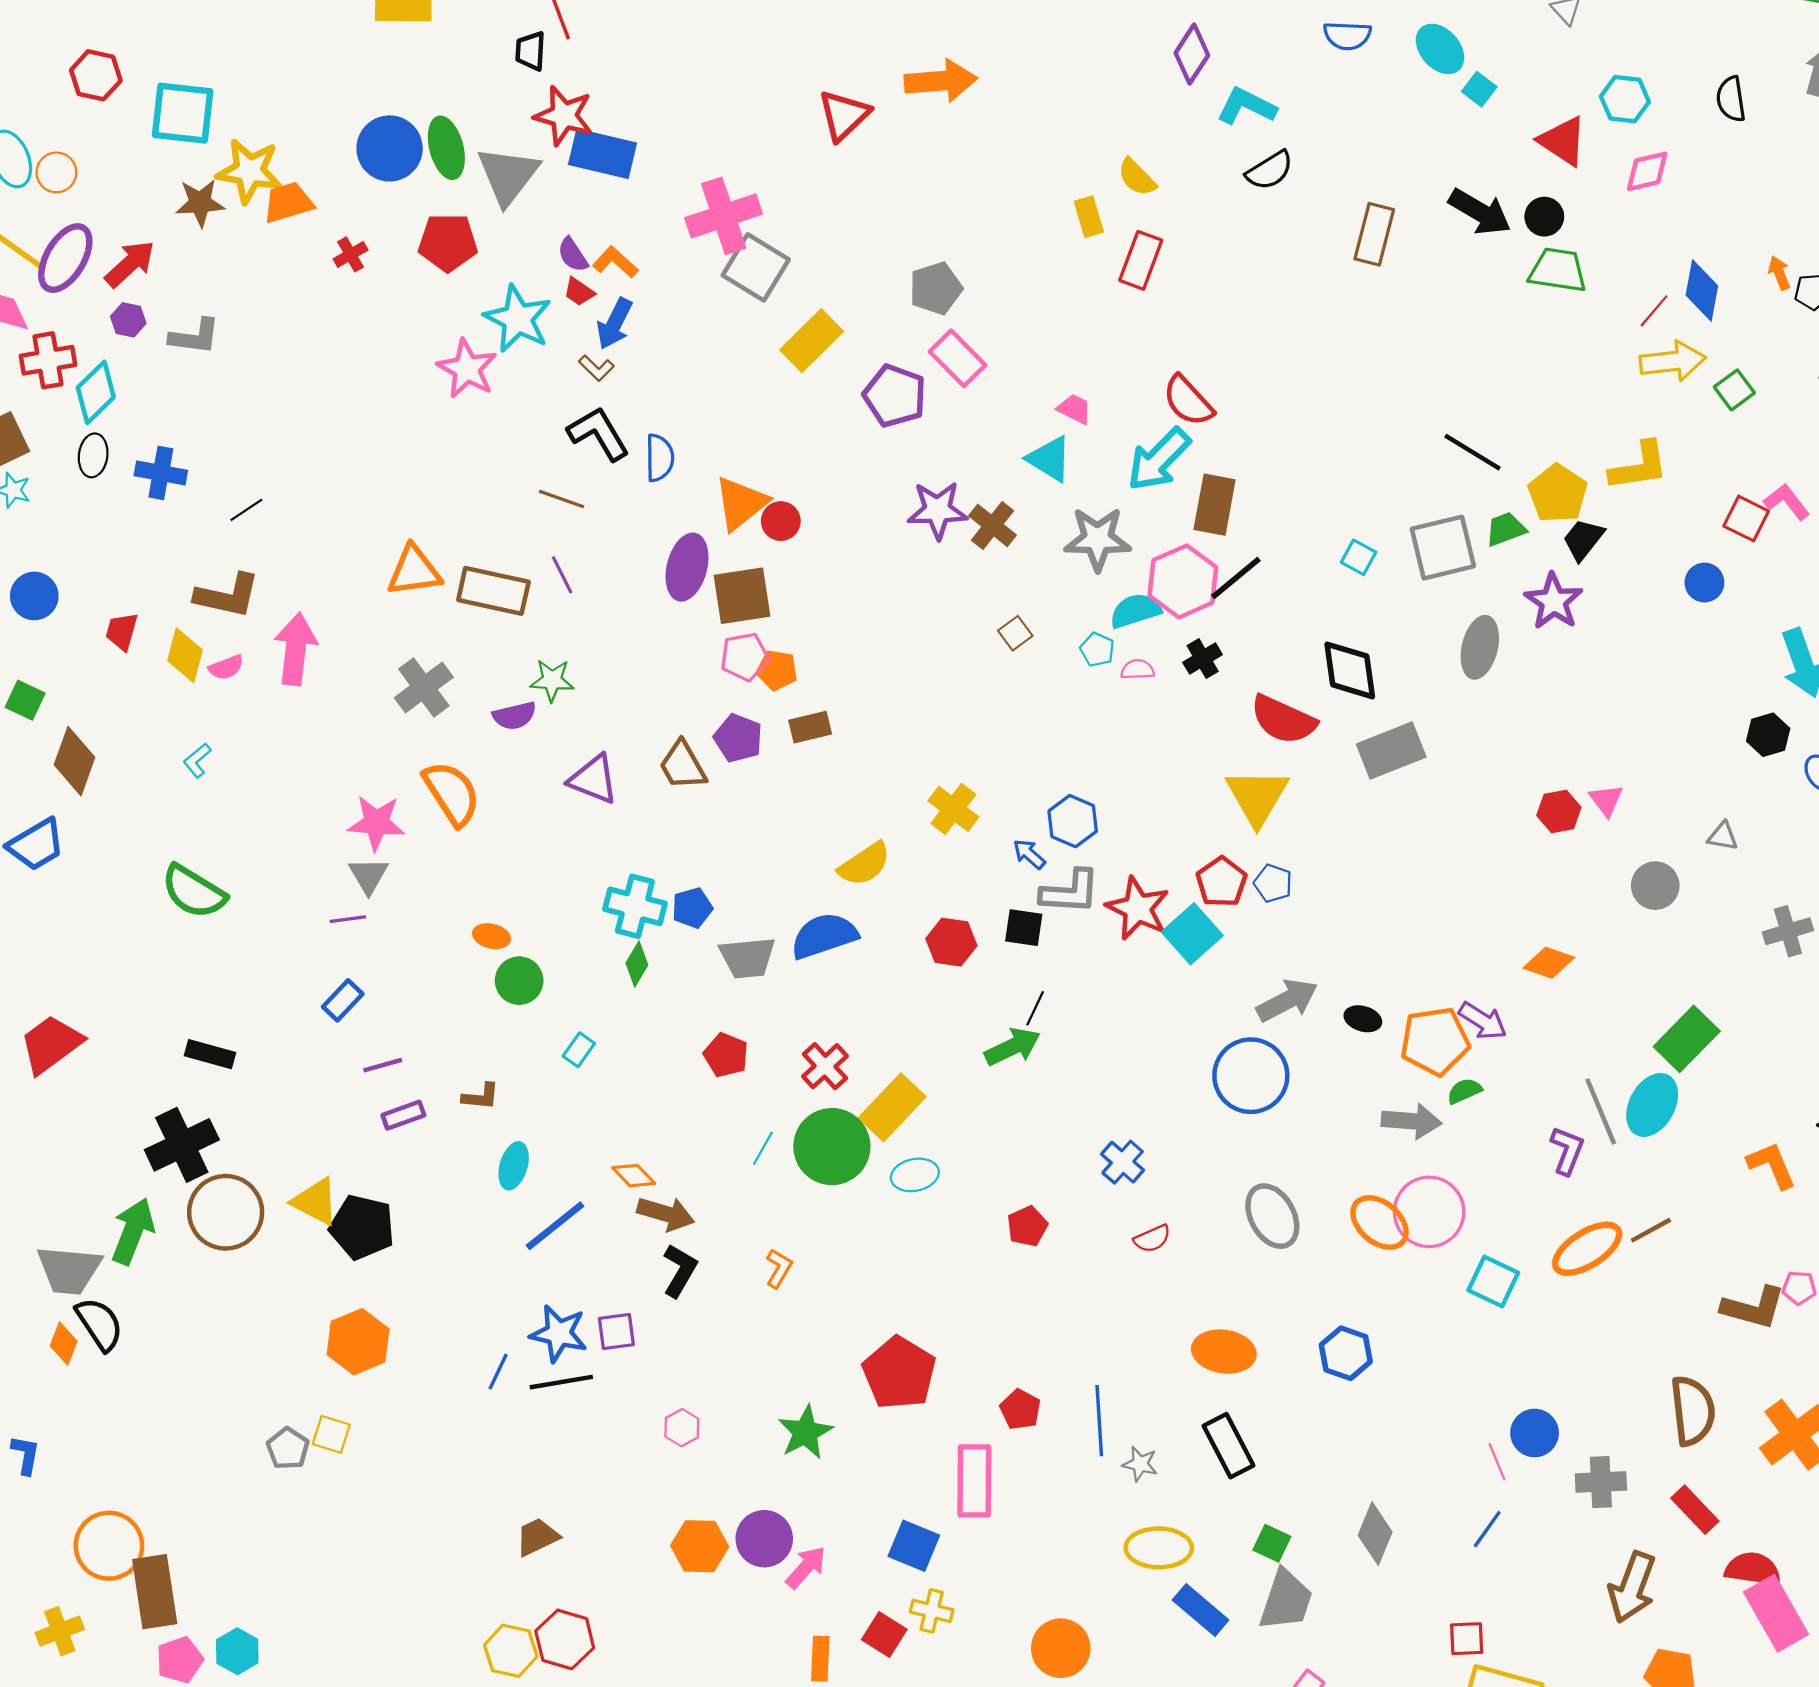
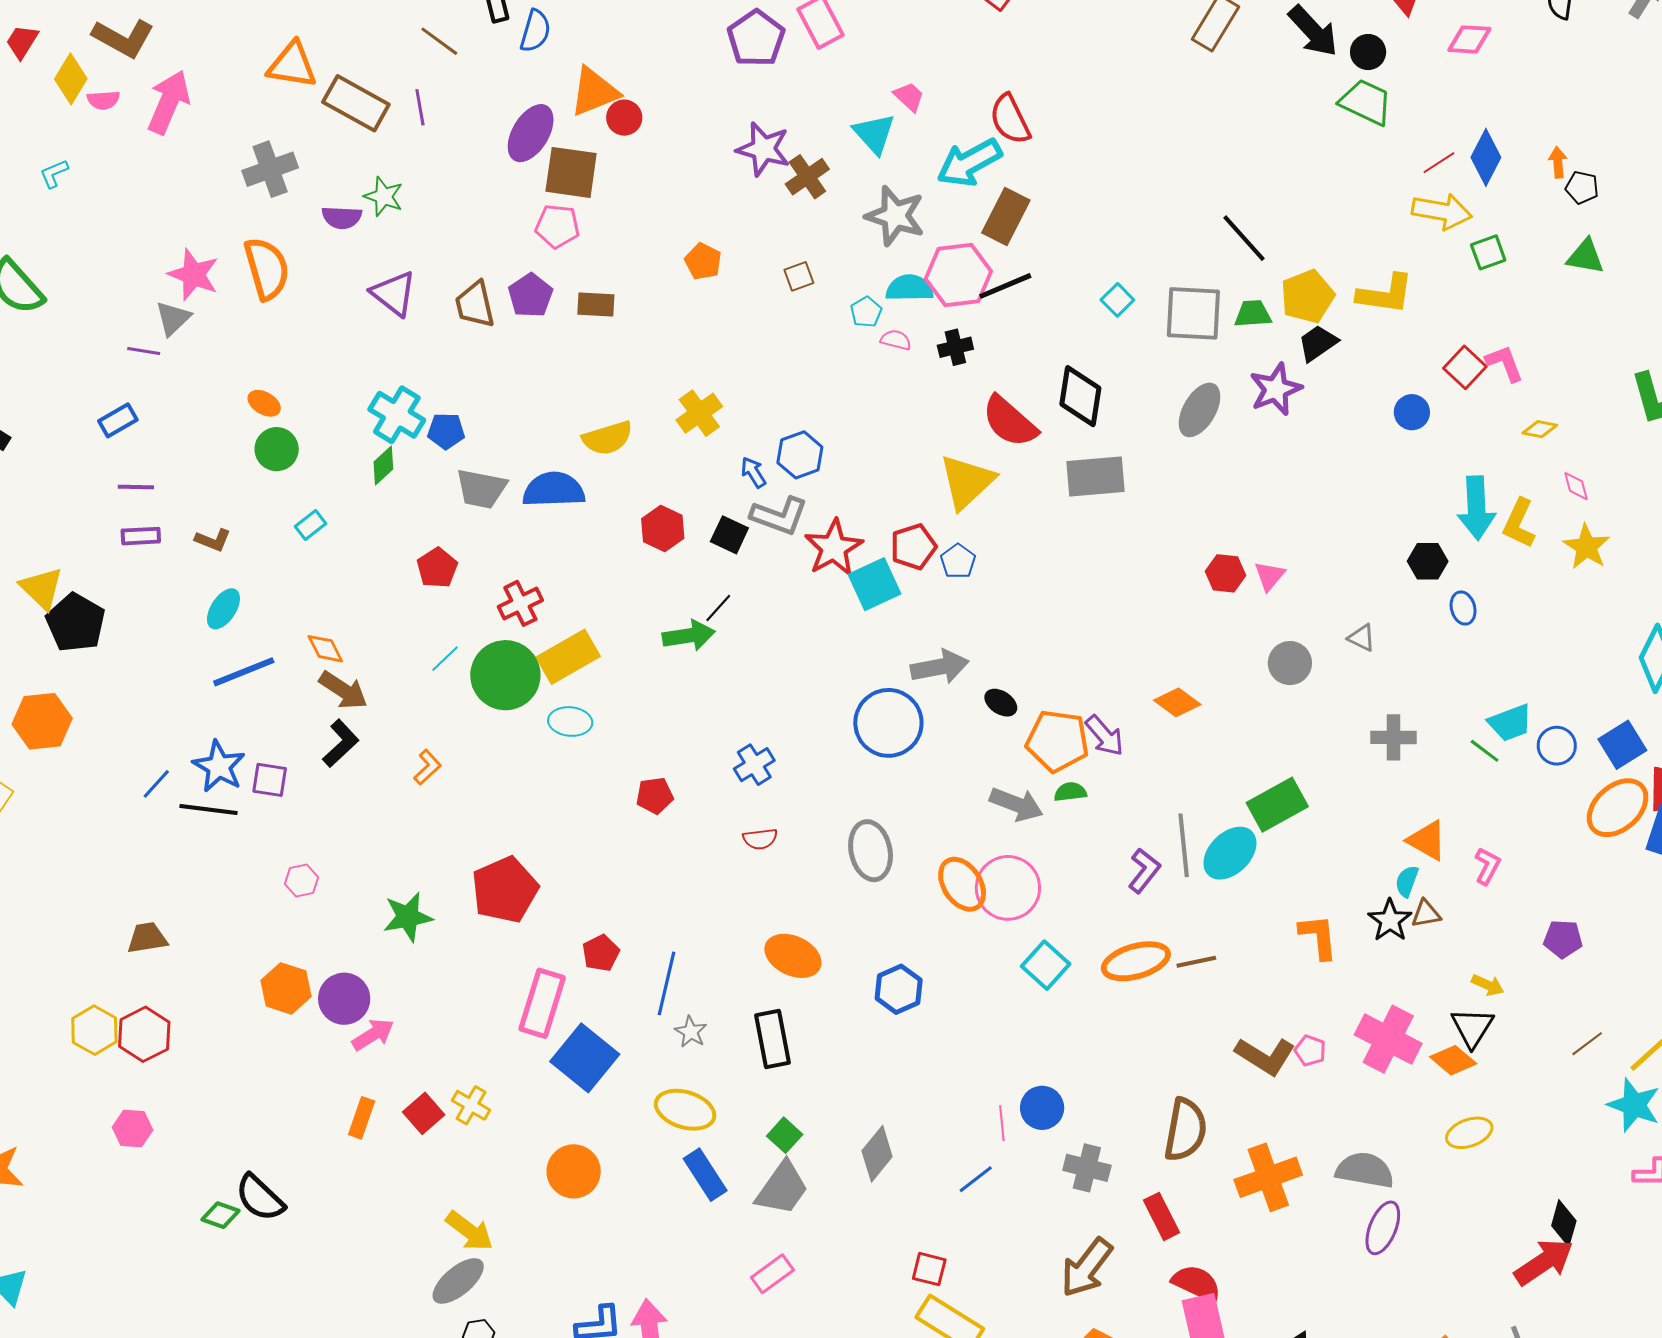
orange pentagon: (777, 670) -> (703, 261), moved
blue square: (914, 1546) -> (585, 1058), moved, size x1.4

